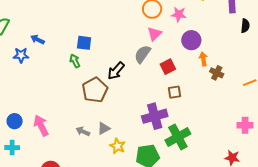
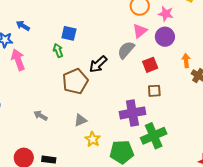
purple circle: (191, 40) -> (165, 37), moved
pink arrow: (41, 126) -> (18, 60), moved
gray arrow: (83, 131) -> (40, 116), moved

